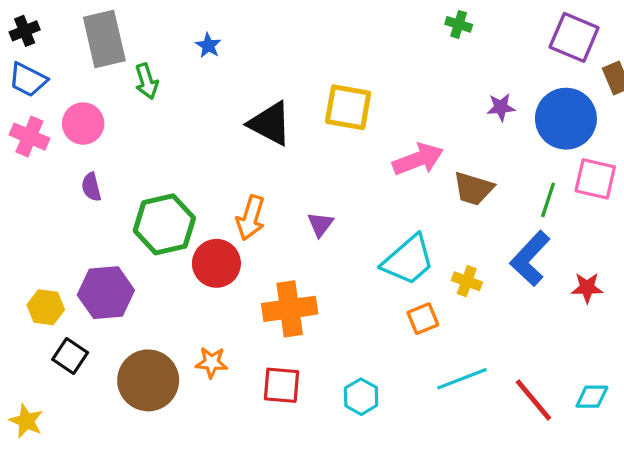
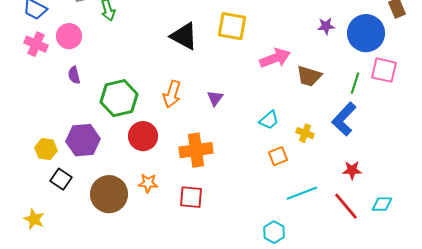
cyan trapezoid: (408, 260) -> (269, 120), size x0.6
red circle: (216, 263) -> (143, 136), moved
red star: (587, 288) -> (352, 170), moved
cyan hexagon: (361, 397) -> (274, 232), moved

